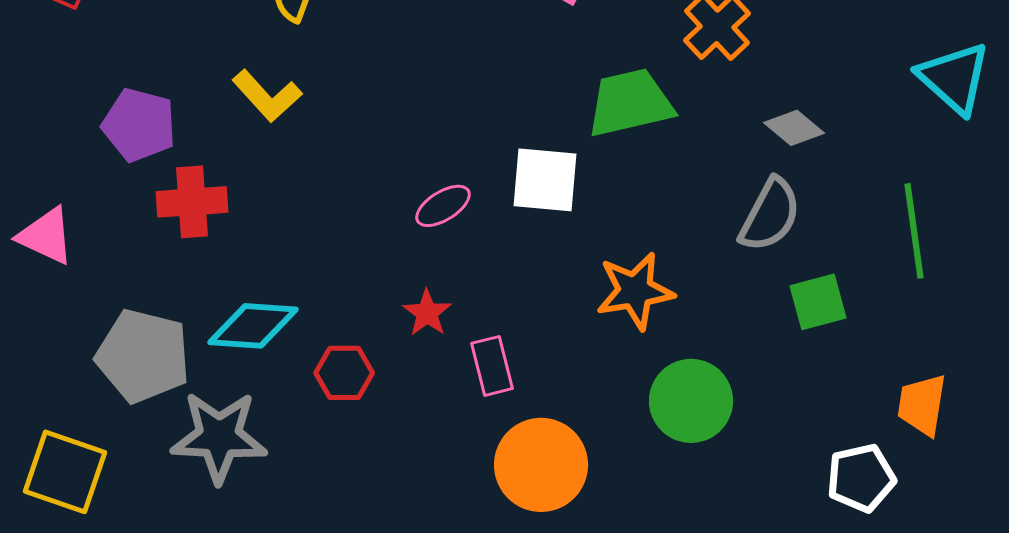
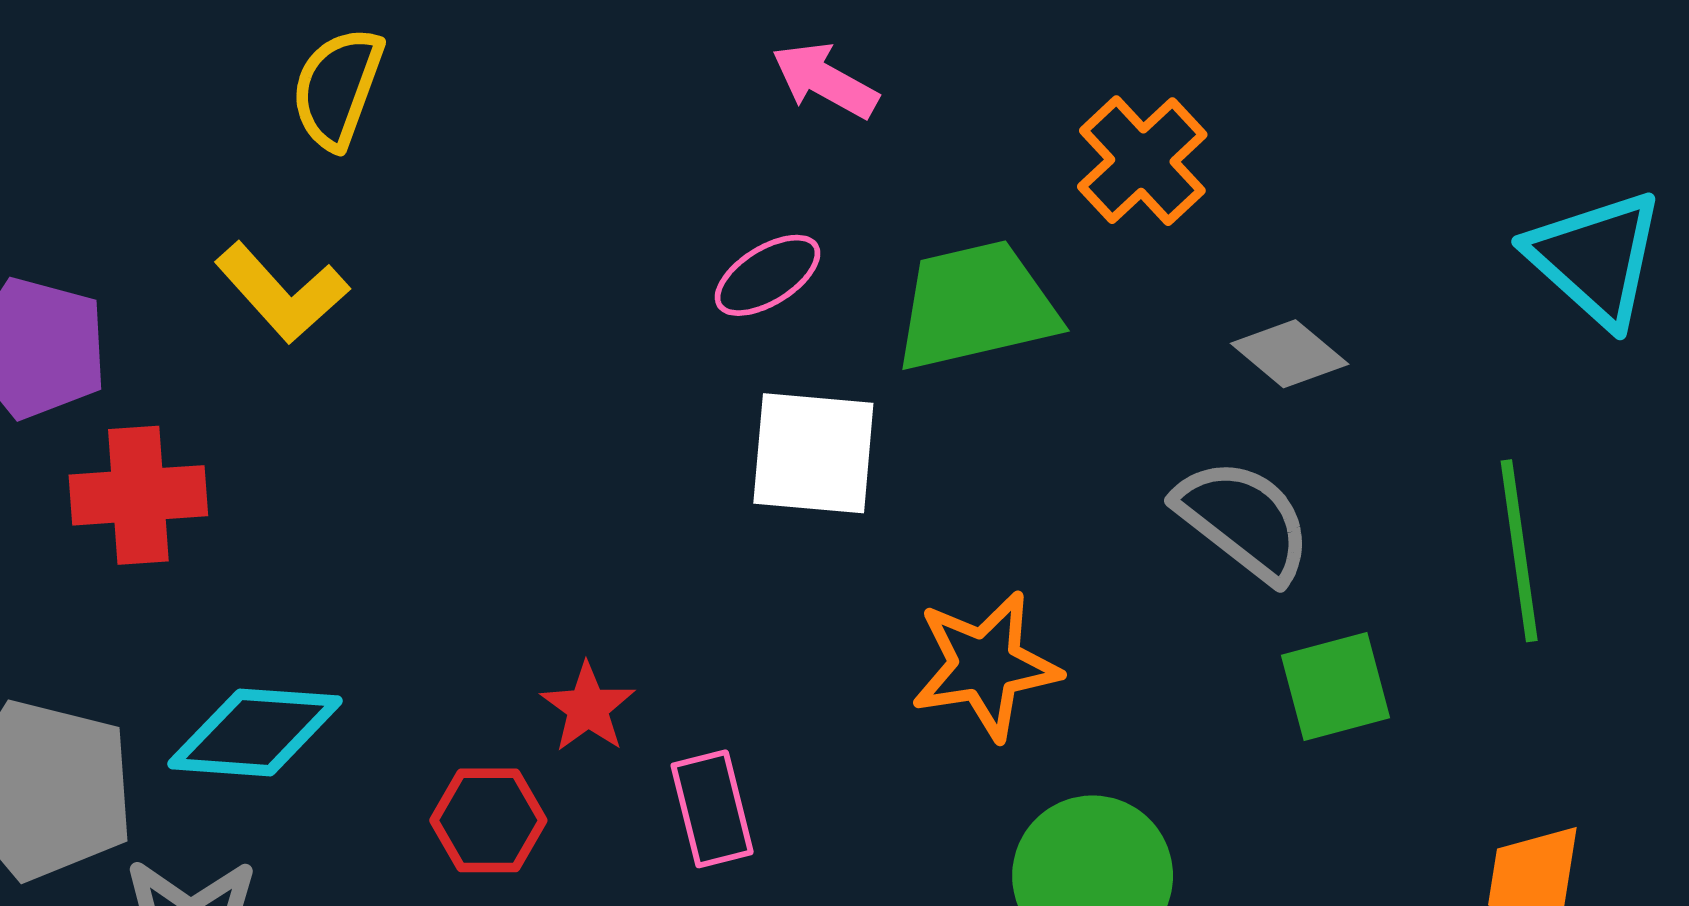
pink ellipse: (443, 206) -> (768, 275), moved
gray semicircle: (770, 215) -> (1244, 520), turned -80
red hexagon: (344, 373) -> (488, 820), moved

